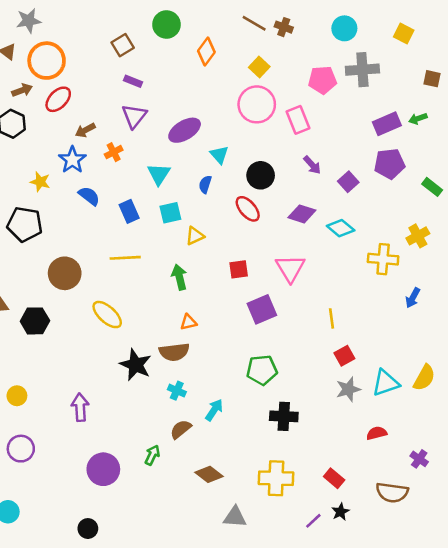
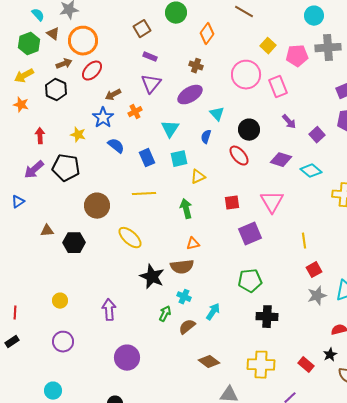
brown cross: (284, 27) -> (196, 66), moved
yellow square: (259, 67) -> (268, 46), moved
green arrow: (152, 455) -> (165, 314), moved
black star: (341, 512) -> (330, 355), moved

